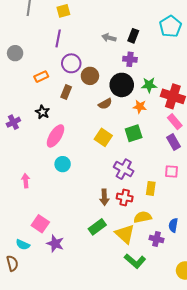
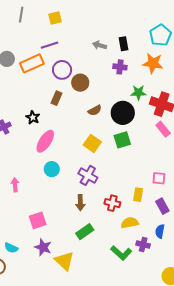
black rectangle: (133, 36) -> (124, 44), turned -32
purple line: (58, 38) -> (50, 45), turned 60
orange rectangle: (41, 77) -> (32, 63), moved, size x1.6
black circle: (122, 85) -> (123, 113), moved
orange star: (140, 107) -> (153, 63), moved, size x1.5
purple rectangle: (173, 142) -> (162, 206), moved
purple cross: (124, 169) -> (88, 175), moved
brown arrow: (104, 197) -> (80, 203), moved
pink square: (40, 224) -> (38, 220), moved, turned 36
yellow triangle: (125, 234) -> (64, 261), moved
green L-shape: (135, 261) -> (121, 253), moved

